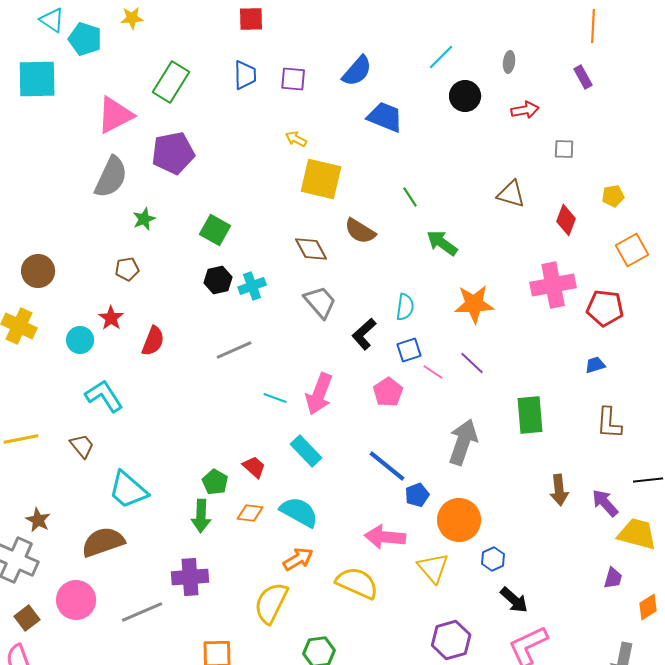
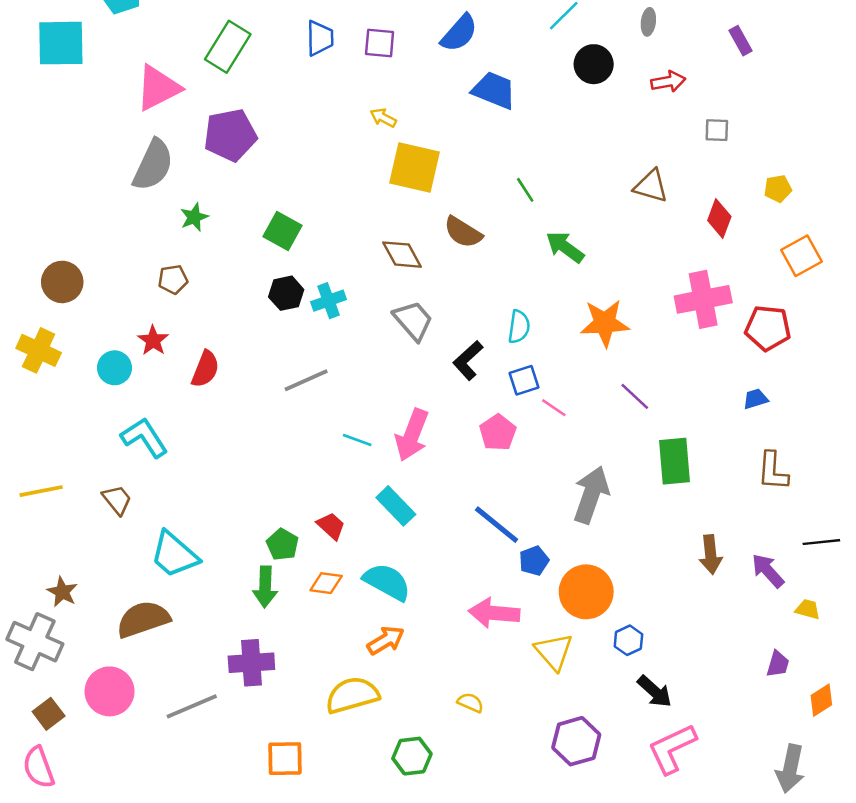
purple line: (472, 363) -> (635, 396), moved
yellow trapezoid: (637, 534) -> (808, 609), size x0.5
yellow semicircle: (357, 583) -> (470, 703), moved, size x0.5
yellow semicircle: (271, 603) -> (352, 695), turned 48

